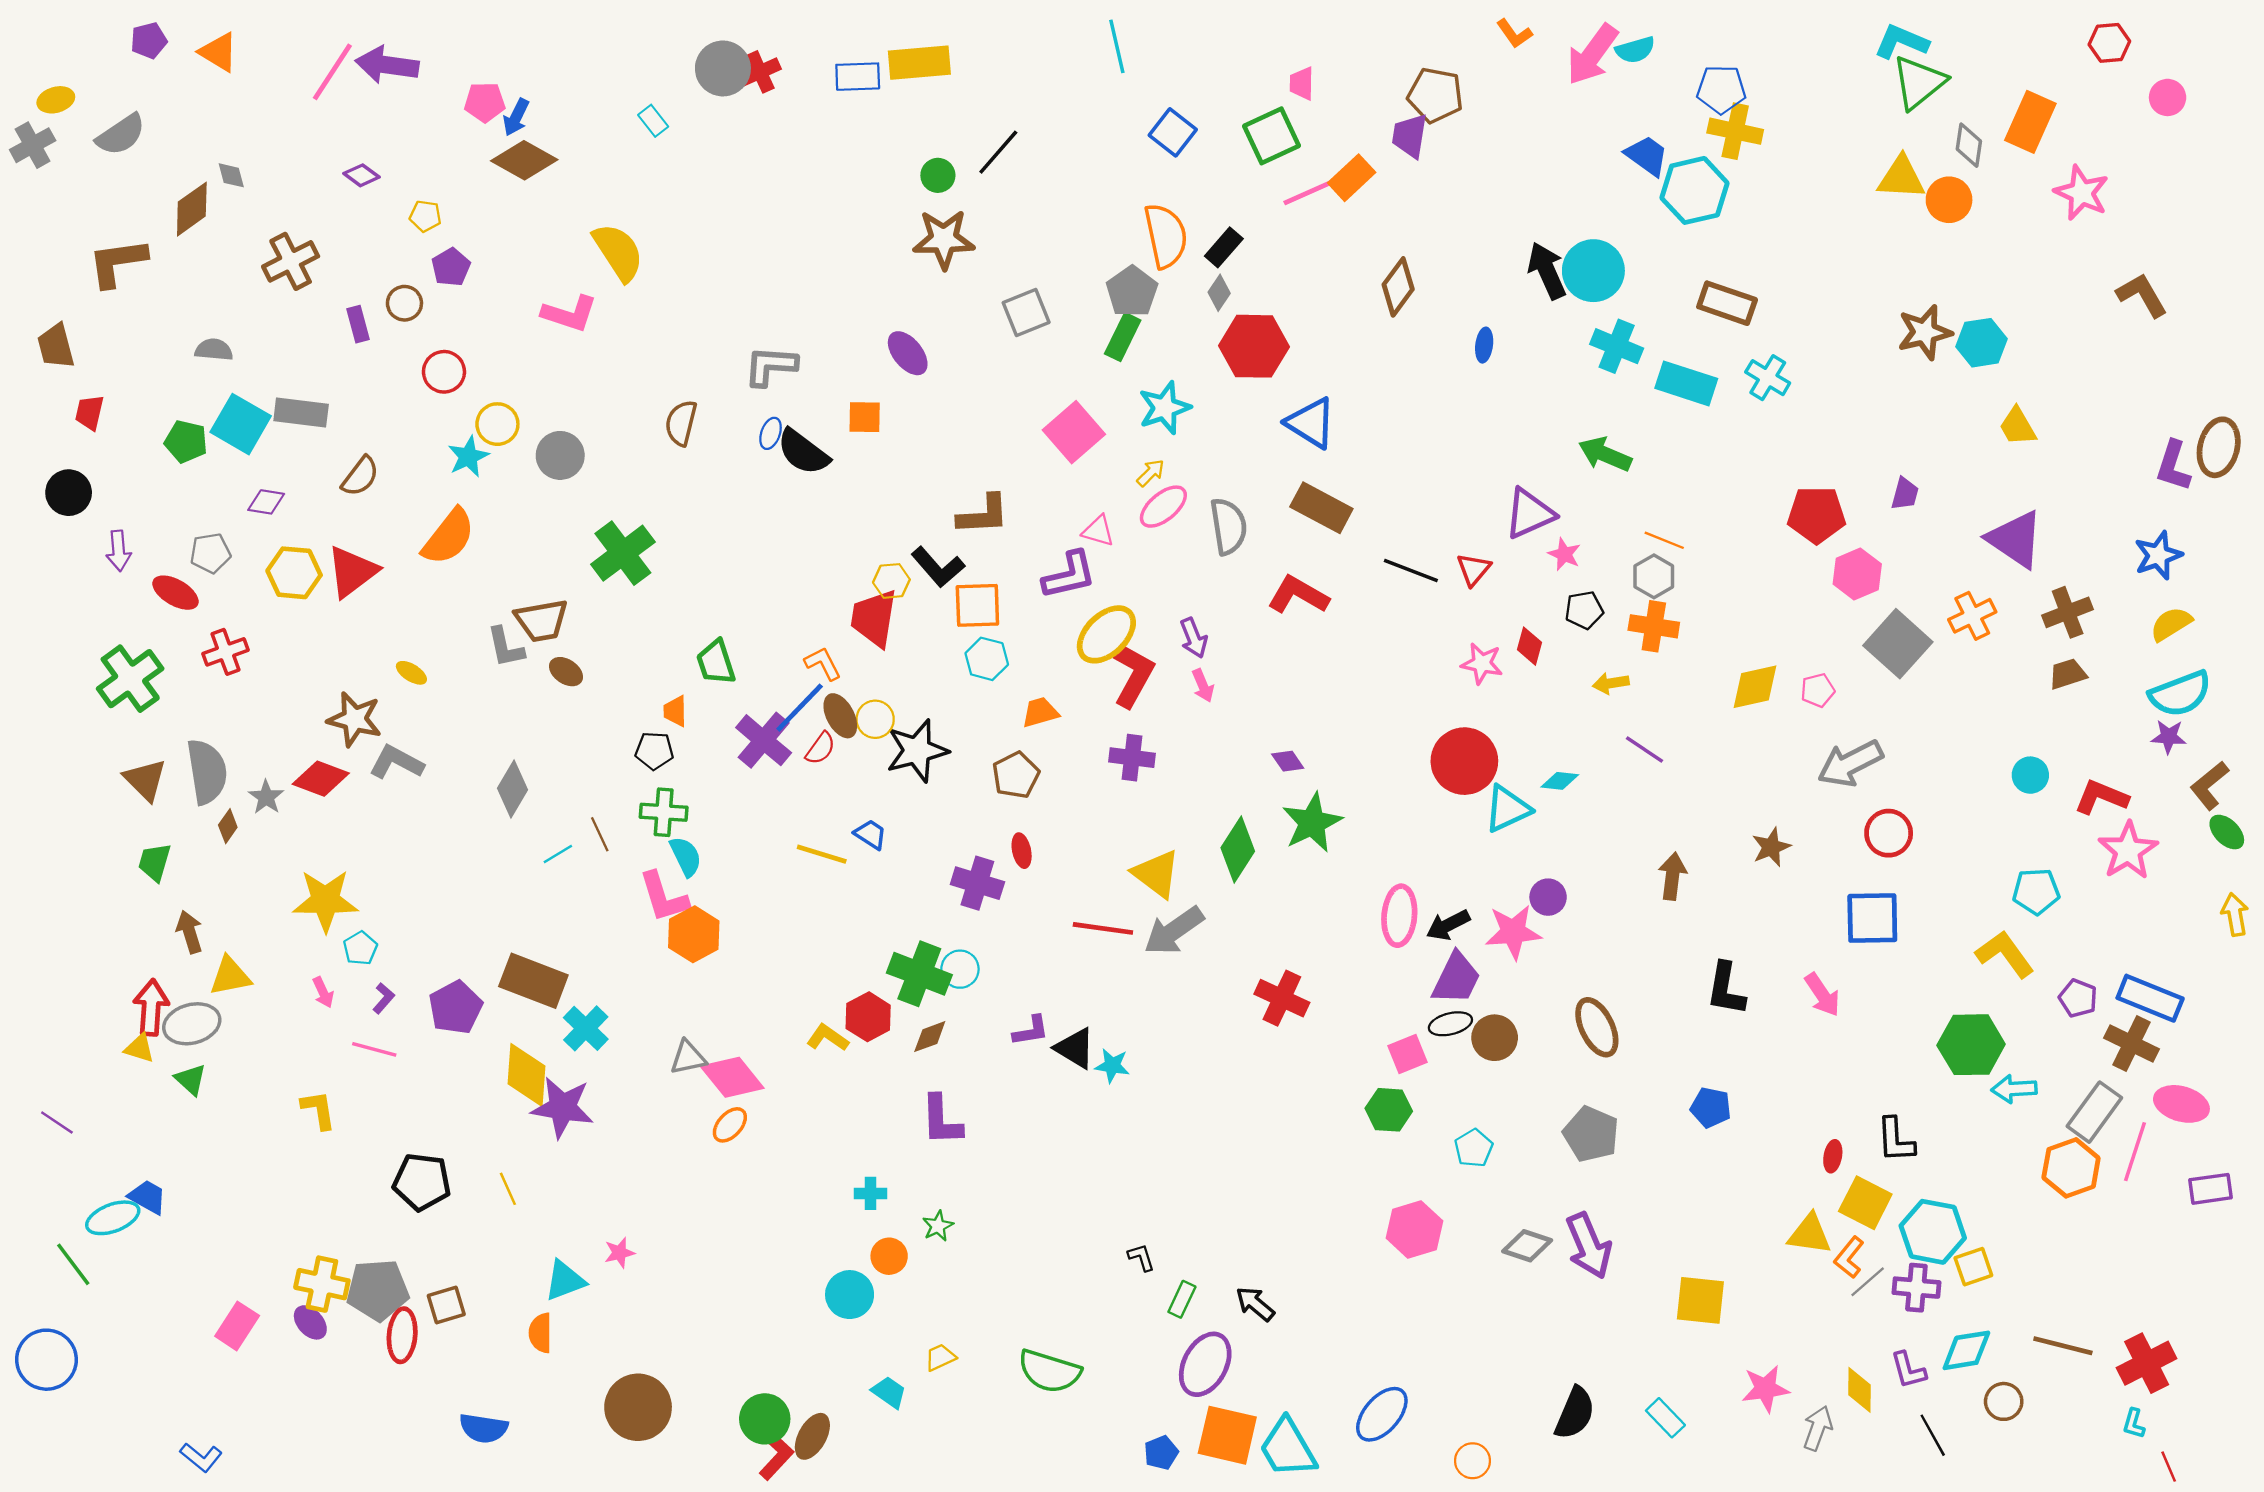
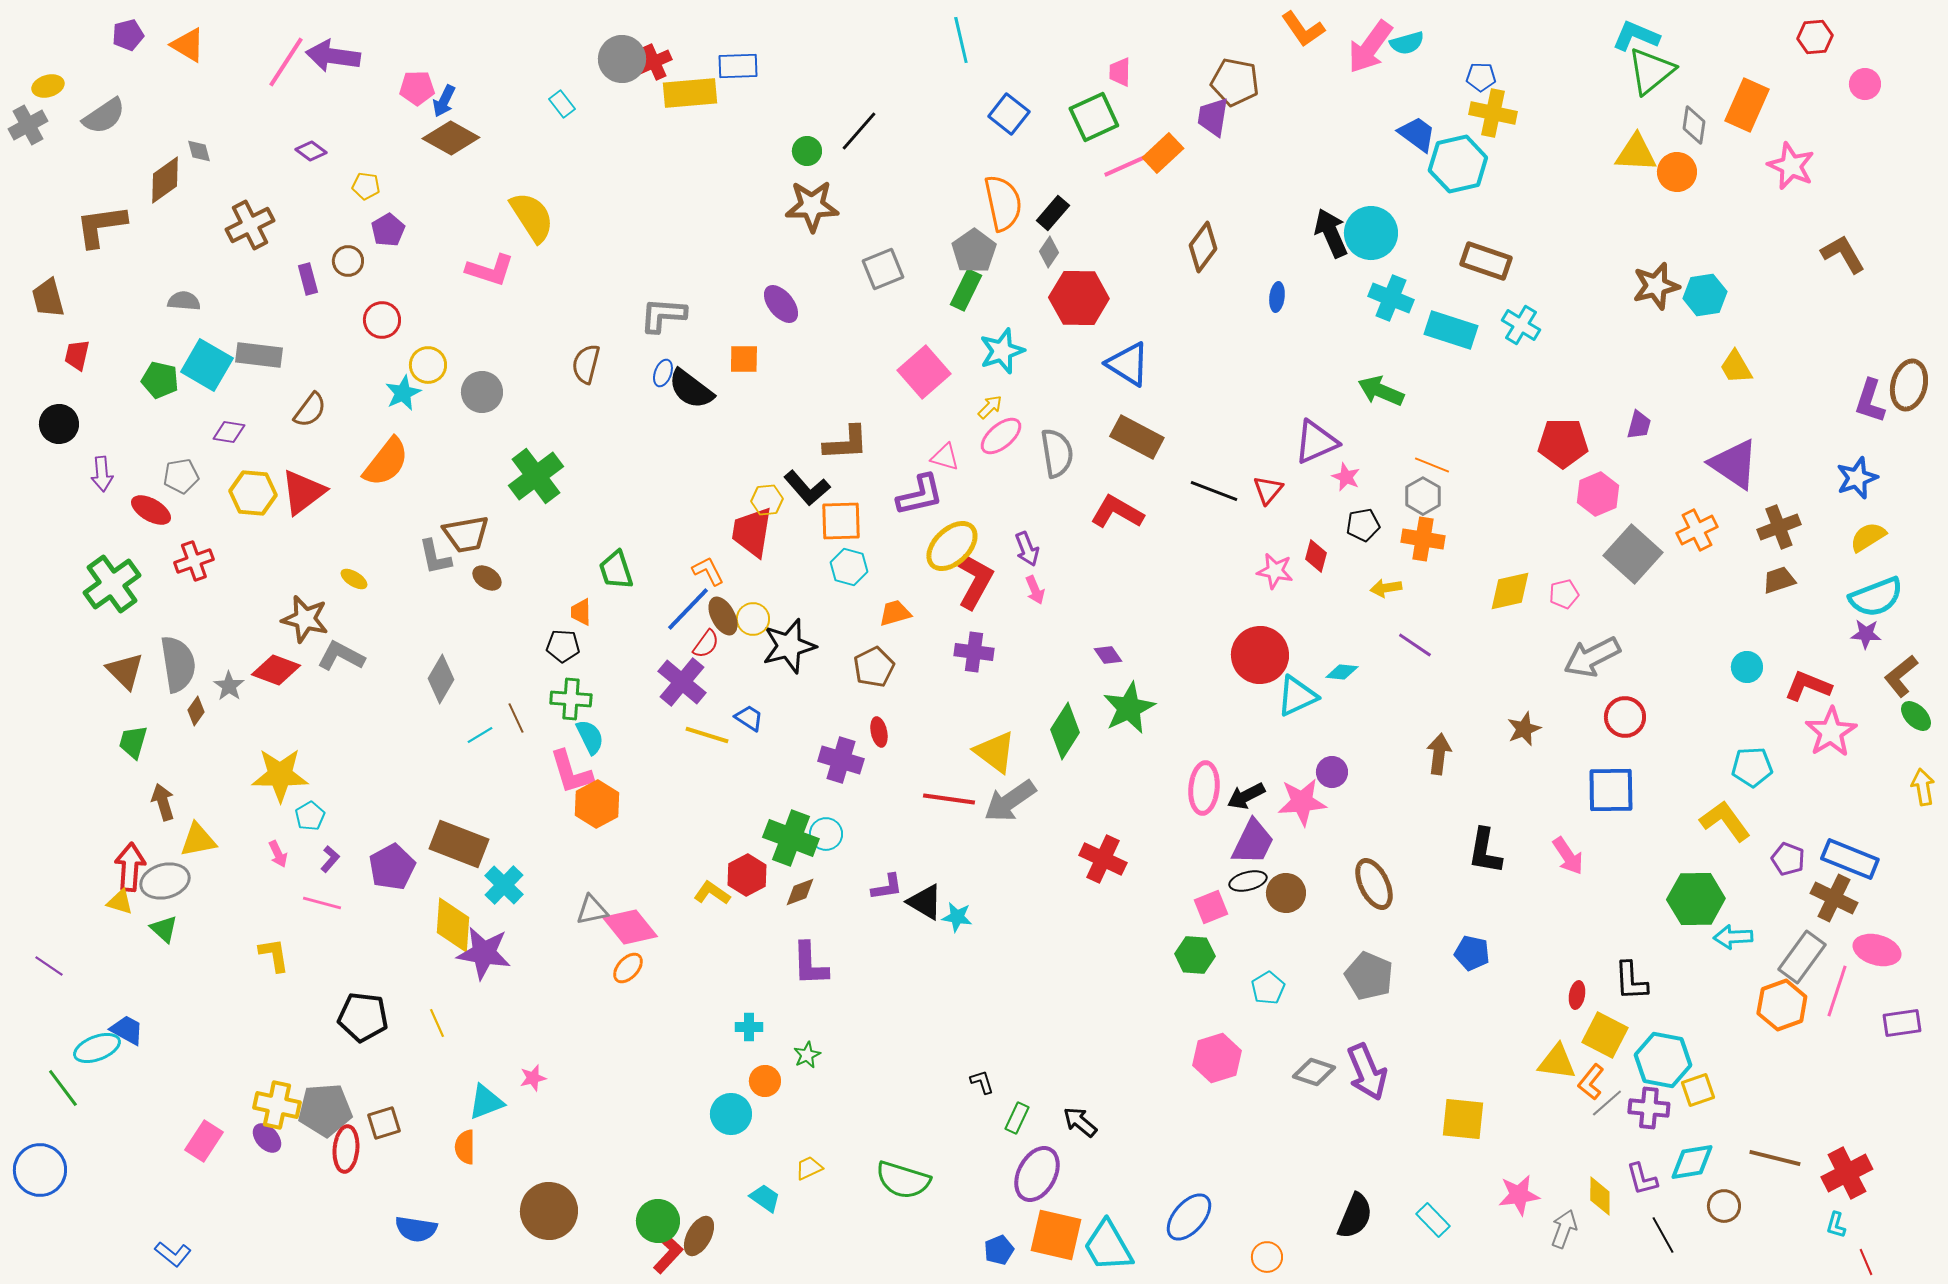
orange L-shape: (1514, 34) -> (1303, 29), size x1.4
yellow rectangle: (919, 63) -> (690, 93), moved
blue pentagon: (1721, 89) -> (1481, 77), size x0.7
purple cross: (764, 740) -> (682, 682), moved

